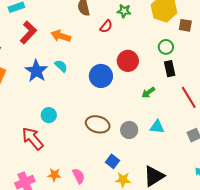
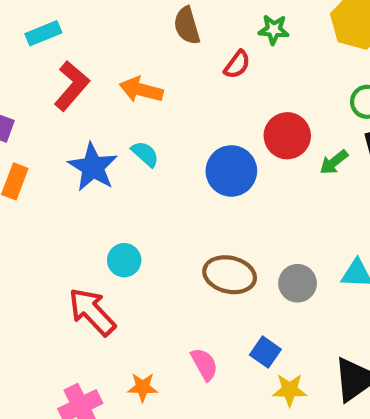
green arrow: (148, 92) -> (334, 162), moved
pink semicircle: (79, 176) -> (204, 364), moved

